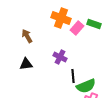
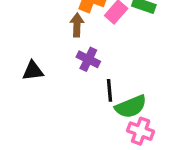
brown arrow: (27, 36) -> (77, 25), moved, turned 32

